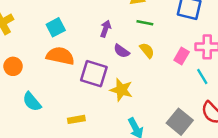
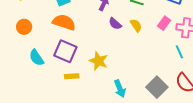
pink rectangle: (182, 56) -> (164, 23), moved
purple square: (94, 74) -> (65, 51), moved
yellow star: (121, 90) -> (98, 61), moved

